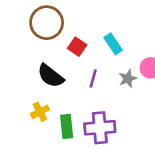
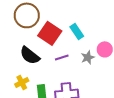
red square: (77, 47) -> (50, 33), size x1.6
purple line: (93, 79) -> (62, 57), turned 56

